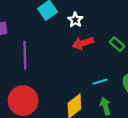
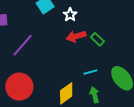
green rectangle: (117, 44) -> (97, 39), moved
purple line: (25, 55) -> (23, 45), turned 40

